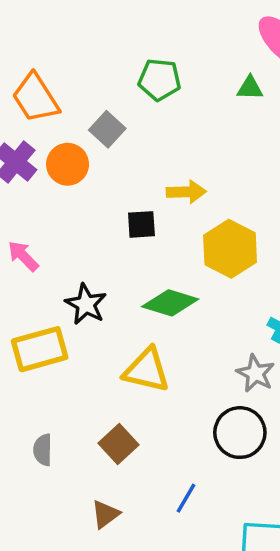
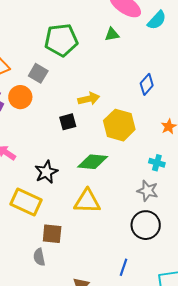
green pentagon: (159, 80) -> (61, 40), size x1.4
black star: (86, 304) -> (46, 172), turned 30
yellow rectangle: (40, 349) -> (26, 202), turned 52
brown square: (119, 444) -> (52, 234), moved, turned -30

